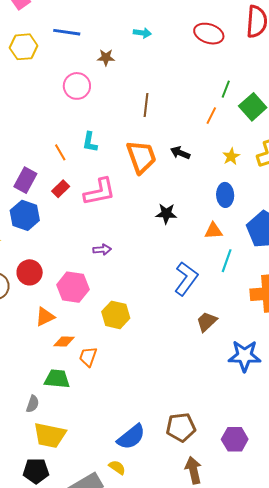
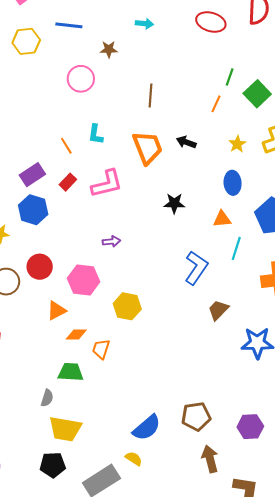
purple rectangle: (25, 180) -> (32, 175), turned 30

